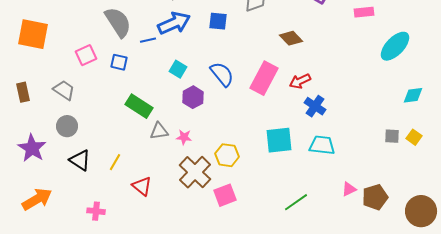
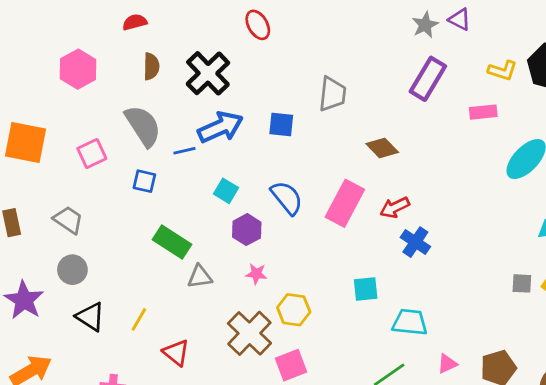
pink square: (86, 55) -> (92, 154), moved
pink star: (184, 137) -> (256, 274), moved
cyan square: (279, 140) -> (366, 289), size x0.7
cyan trapezoid: (322, 145) -> (410, 322), moved
pink triangle: (349, 189) -> (447, 364), moved

